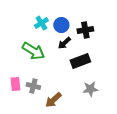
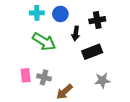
cyan cross: (41, 23) -> (37, 13), moved, turned 32
blue circle: (61, 25) -> (60, 14), moved
black arrow: (64, 43) -> (76, 33), turned -40

